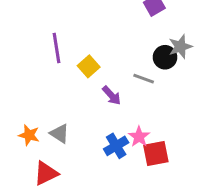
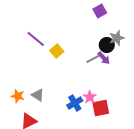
purple line: (57, 48) -> (36, 39), turned -42
gray line: (144, 79) -> (93, 59), turned -48
purple arrow: (112, 95) -> (104, 58), moved

